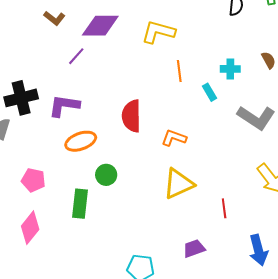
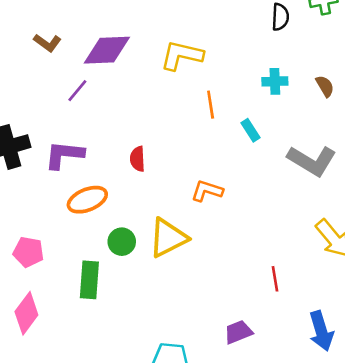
cyan cross: (230, 69) -> (275, 81), moved
red semicircle: (131, 116) -> (138, 159), moved, size x0.6
yellow triangle: (178, 184) -> (168, 238), moved

